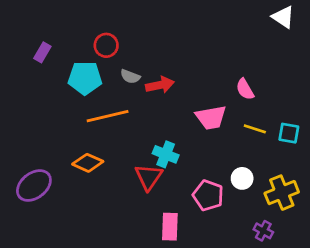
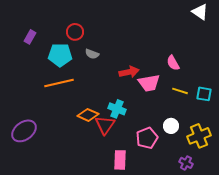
red arrow: (160, 85) -> (129, 72), moved
orange line: (108, 116) -> (59, 83), moved
orange diamond: (88, 163) -> (88, 115), moved
pink pentagon: (208, 195) -> (147, 138), turned 30

